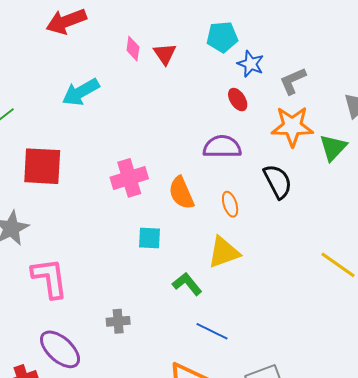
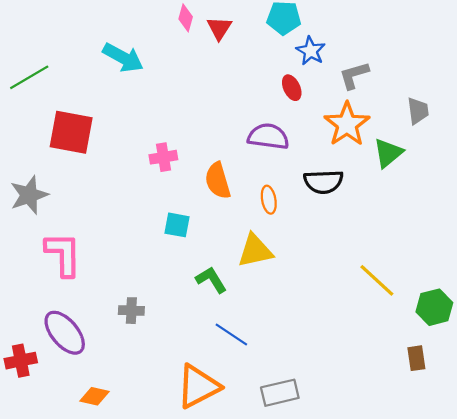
cyan arrow: (81, 92) -> (123, 58), turned -129
orange star: (292, 126) -> (347, 124), turned 30
pink cross: (129, 178) -> (163, 157), size x0.7
black semicircle: (278, 181) -> (323, 182), turned 108

